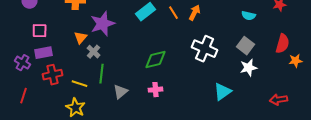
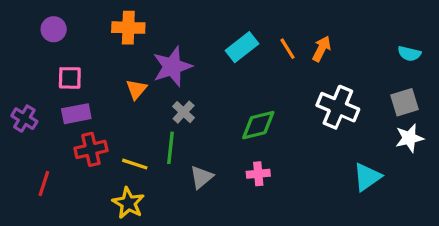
gray square: (246, 46) -> (404, 102), turned 36
gray cross: (94, 52) -> (184, 112), moved
purple cross: (23, 63) -> (24, 119), moved

